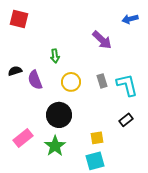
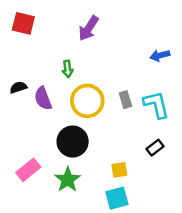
blue arrow: (130, 19) -> (160, 55), moved
purple arrow: (102, 40) -> (89, 28), moved, turned 80
yellow circle: (71, 82) -> (87, 101), size x1.4

